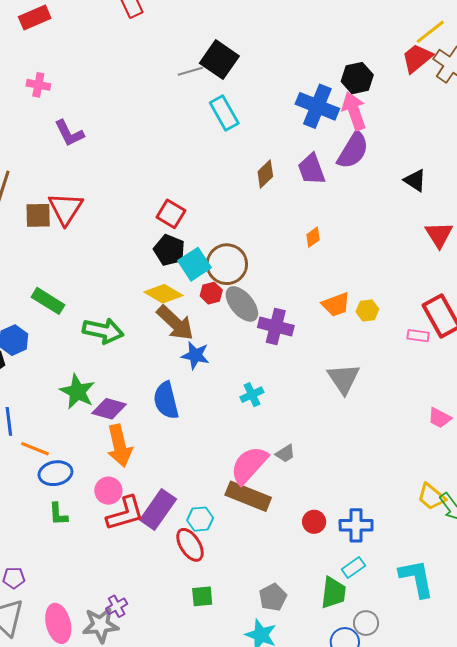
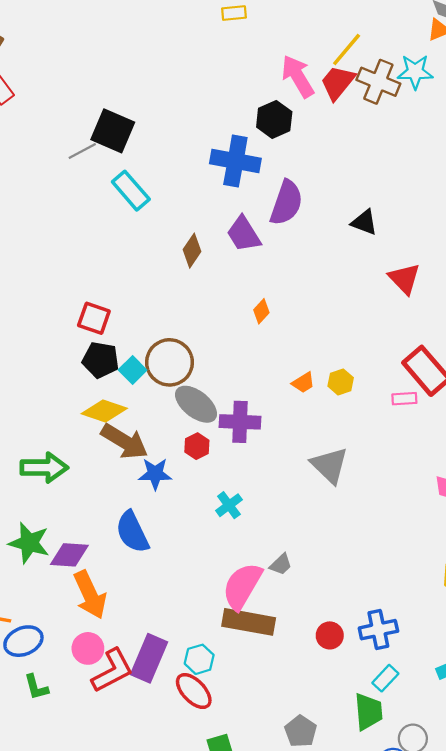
pink arrow: (354, 111) -> (298, 76), moved
cyan square: (194, 264) -> (133, 370), size x0.7
red hexagon: (211, 293) -> (197, 446), moved
orange trapezoid: (336, 305) -> (303, 383), size x0.7

